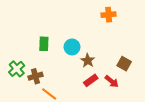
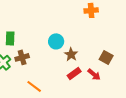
green rectangle: (44, 44) -> (10, 38), moved
brown cross: (35, 76) -> (22, 57), moved

